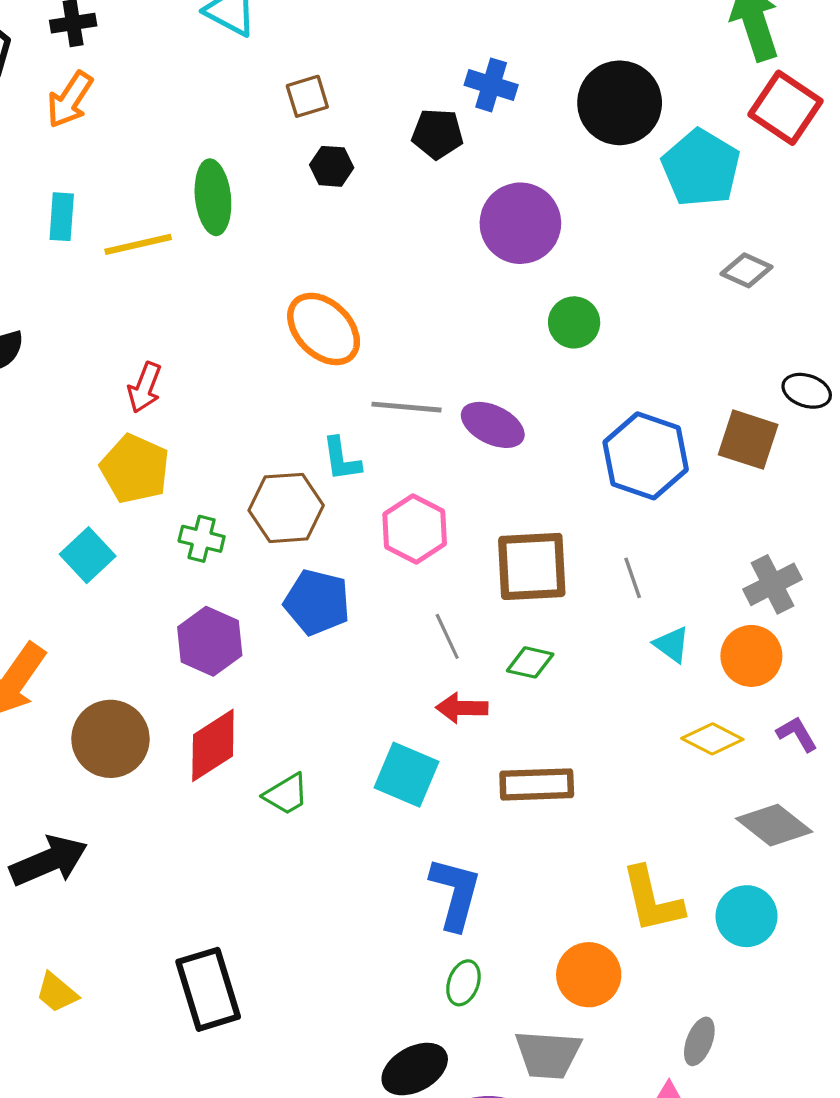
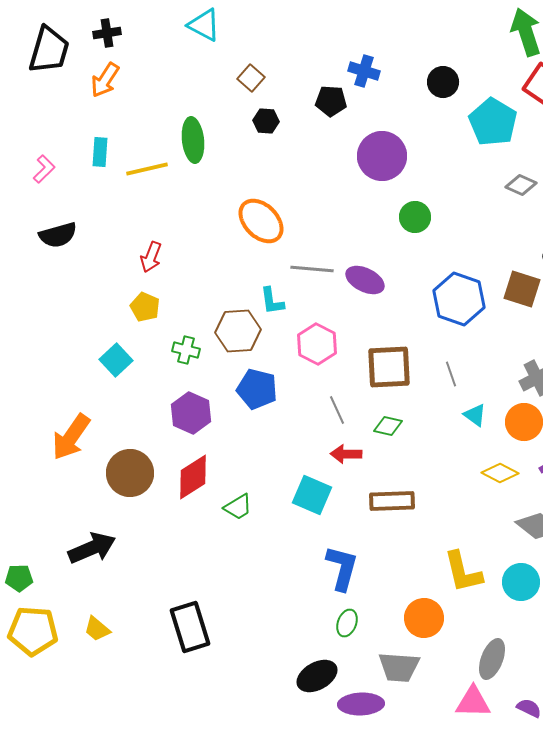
brown square: (307, 96) -> (251, 78), turned -32
black circle: (620, 103) -> (443, 82), size x0.6
yellow pentagon: (135, 469) -> (145, 307), size x0.7
gray ellipse: (699, 1041) -> (492, 659), size x1.4

